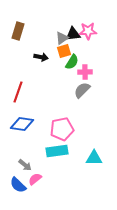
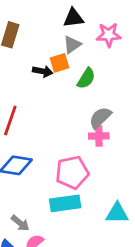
black triangle: (73, 34) -> (74, 18), moved
orange square: (64, 51) -> (59, 63), moved
pink cross: (85, 72) -> (99, 136), moved

